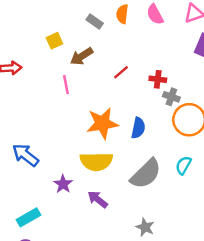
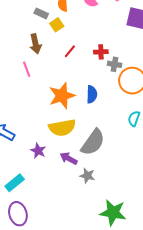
yellow square: (54, 41) -> (57, 25), moved
brown arrow: (82, 56) -> (36, 44), turned -60
gray semicircle: (146, 174) -> (93, 142), moved
gray star: (145, 227) -> (87, 176), moved

